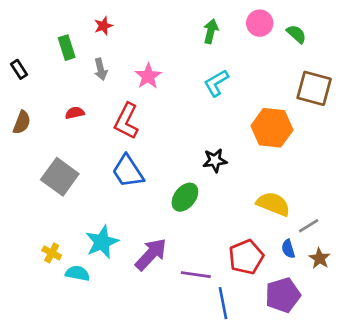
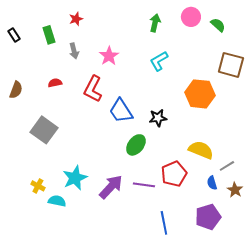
black rectangle: (19, 69) -> (14, 35), moved
blue trapezoid: (128, 171) -> (121, 111), moved
red pentagon: (246, 257) -> (174, 174), moved
purple line: (196, 275) -> (144, 185), moved

